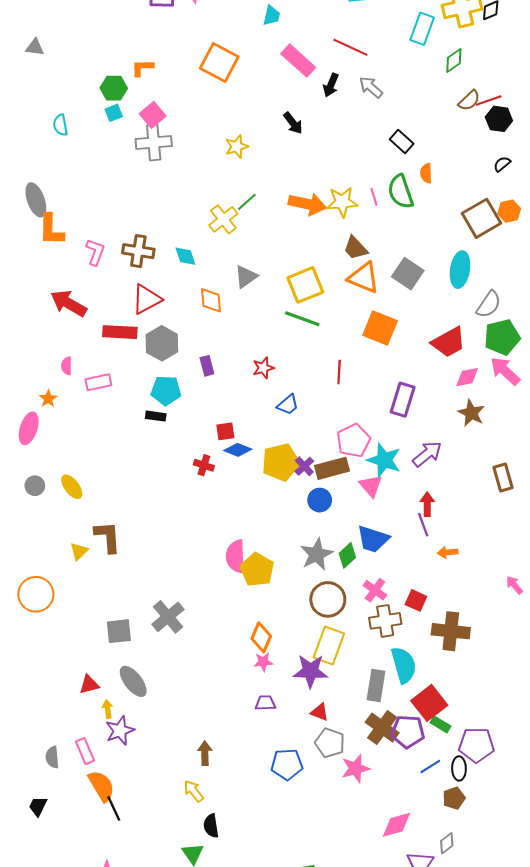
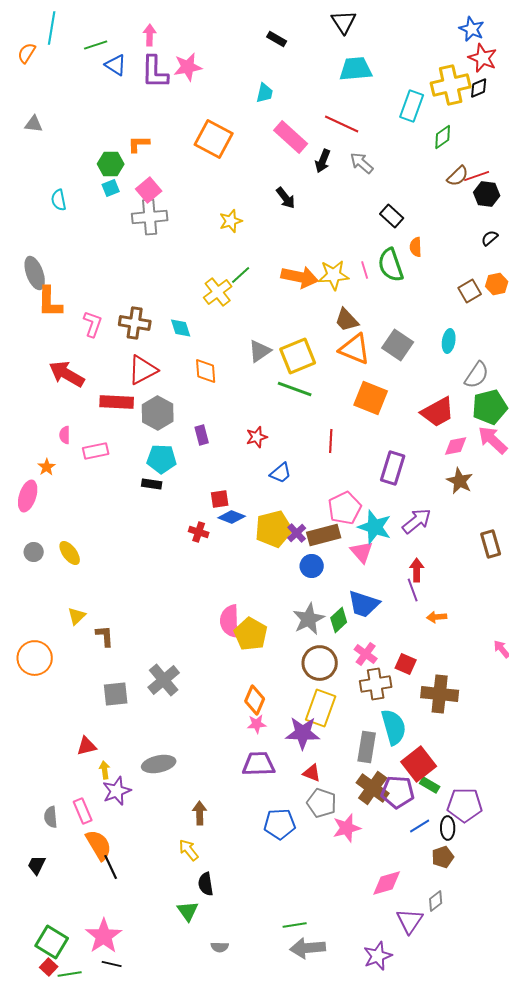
brown square: (482, 218) -> (470, 291), size x0.6
cyan ellipse: (460, 270) -> (449, 341), size x0.7
gray triangle: (246, 277) -> (260, 351), moved
brown L-shape: (108, 537) -> (105, 636), moved, size x0.7
gray ellipse: (133, 681) -> (159, 764), moved, turned -64
purple trapezoid: (265, 703) -> (259, 764), size x1.6

